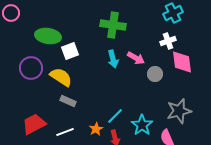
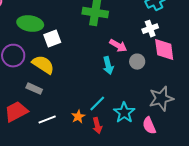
cyan arrow: (113, 59) -> (108, 66), moved
gray rectangle: (68, 101) -> (34, 89), moved

